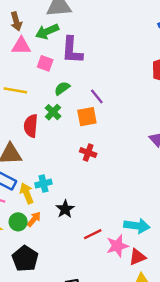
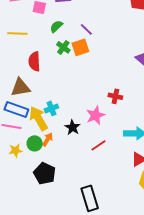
green cross: (53, 112) -> (63, 47), moved
red cross: (88, 153) -> (115, 96), moved
yellow arrow: (27, 193) -> (38, 118), size x1.4
pink star: (117, 246) -> (95, 115), moved

